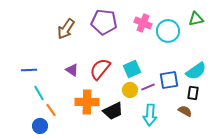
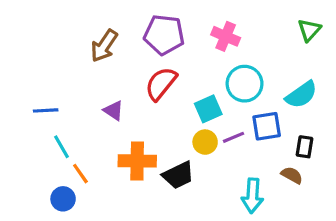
green triangle: (196, 19) -> (309, 30), turned -35
cyan circle: (168, 31) -> (245, 84), moved
red semicircle: (100, 69) -> (161, 84), moved
cyan semicircle: (196, 71) -> (301, 95), moved
cyan arrow: (150, 115) -> (252, 196), moved

